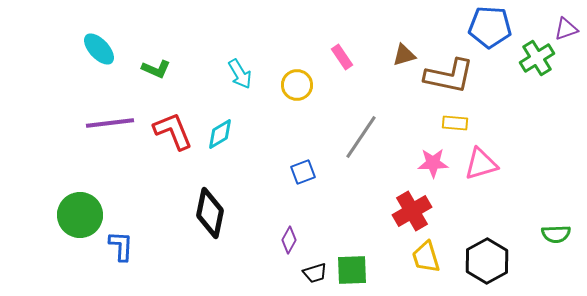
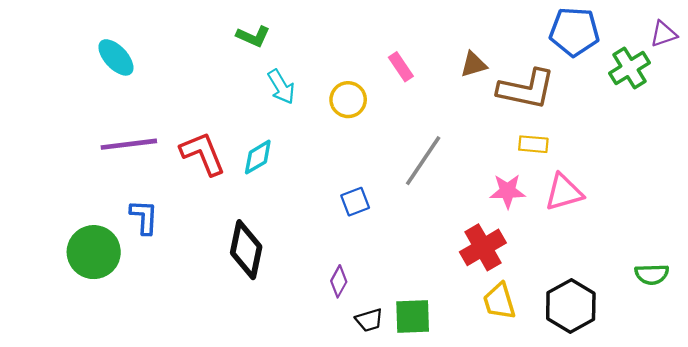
green L-shape: (156, 69) -> (253, 36), moved
blue L-shape: (121, 246) -> (144, 217), moved

